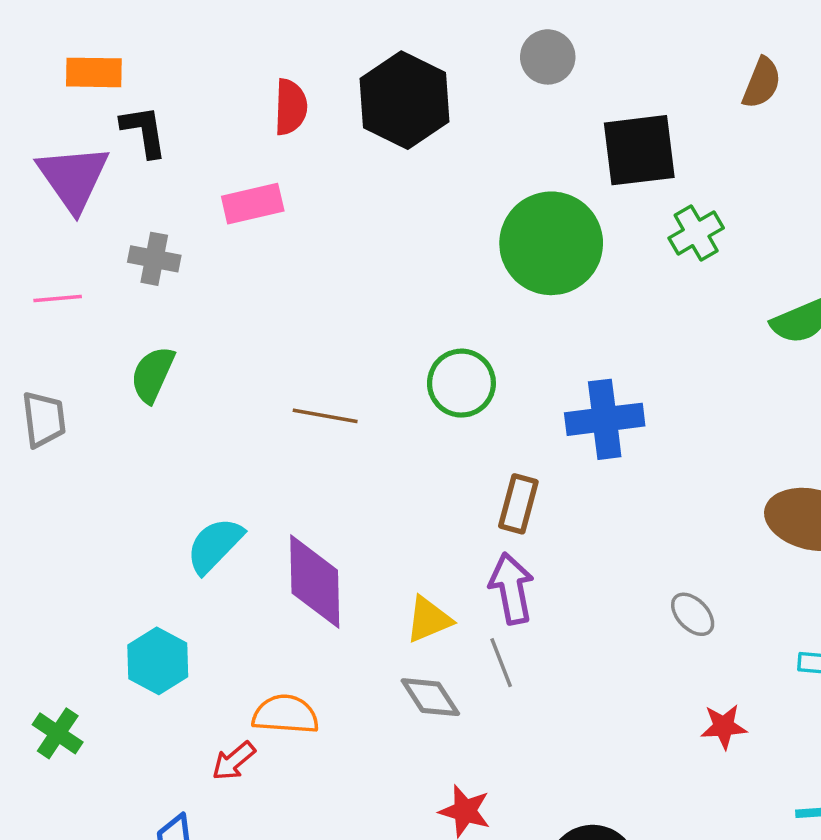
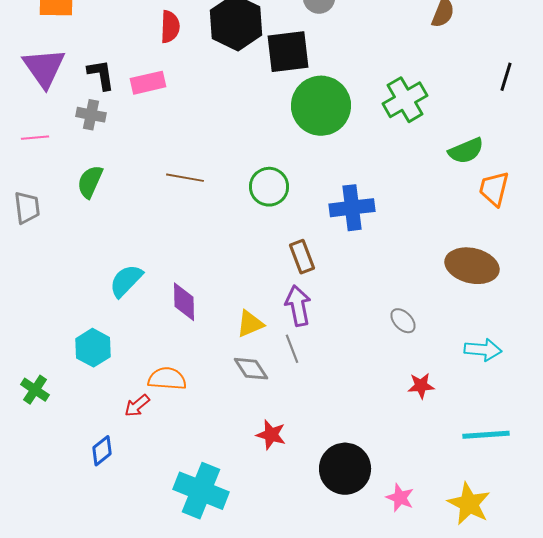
black L-shape: (144, 131) -> (101, 75), moved
black square: (639, 150) -> (288, 52), moved
green cross: (696, 233) -> (405, 100), size x1.4
brown line: (325, 416) -> (185, 178), moved
brown rectangle: (518, 504) -> (302, 257), turned -36
purple diamond: (315, 582) -> (184, 302), size x0.7

